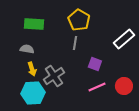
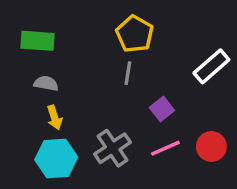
green rectangle: (34, 24) -> (38, 41), moved
purple square: (95, 64) -> (162, 109), turned 32
gray cross: (54, 76) -> (113, 148), moved

